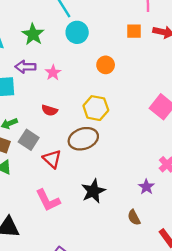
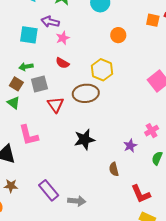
orange square: (134, 31) -> (153, 20), moved
pink star: (53, 73) -> (63, 38), moved
gray square: (29, 140) -> (39, 84), turned 30
pink L-shape: (48, 200) -> (29, 135), moved

